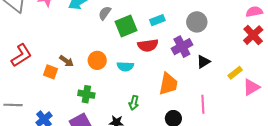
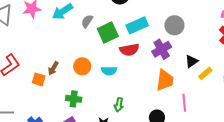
cyan rectangle: (157, 20) -> (137, 25), size x1.5
brown arrow: (66, 61) -> (53, 68), turned 88
black triangle: (203, 62) -> (192, 61), moved
yellow rectangle: (235, 73) -> (205, 73), moved
orange trapezoid: (168, 84) -> (165, 80), moved

